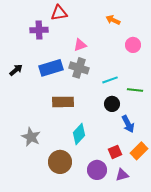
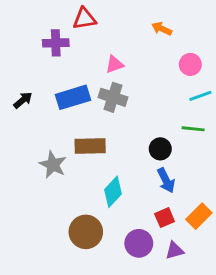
cyan line: (110, 80) -> (200, 96), moved
blue arrow: (128, 124) -> (166, 180), moved
gray star: (31, 137) -> (53, 165), moved

